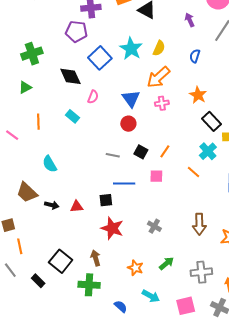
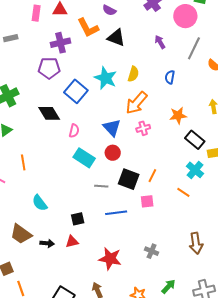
orange star: (198, 95) -> (178, 115), turned -30
cyan rectangle: (73, 116) -> (84, 158), moved, size x1.5
black square: (141, 152) -> (129, 179), size x1.5
black square: (106, 200) -> (78, 219), moved

